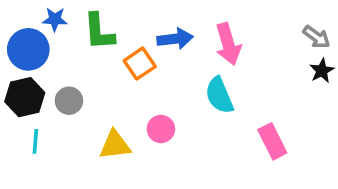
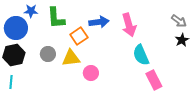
cyan semicircle: (219, 95) -> (141, 55), moved
gray circle: (69, 101) -> (48, 54), moved
cyan line: (35, 141) -> (11, 82), moved
yellow triangle: (115, 145) -> (71, 58), moved

